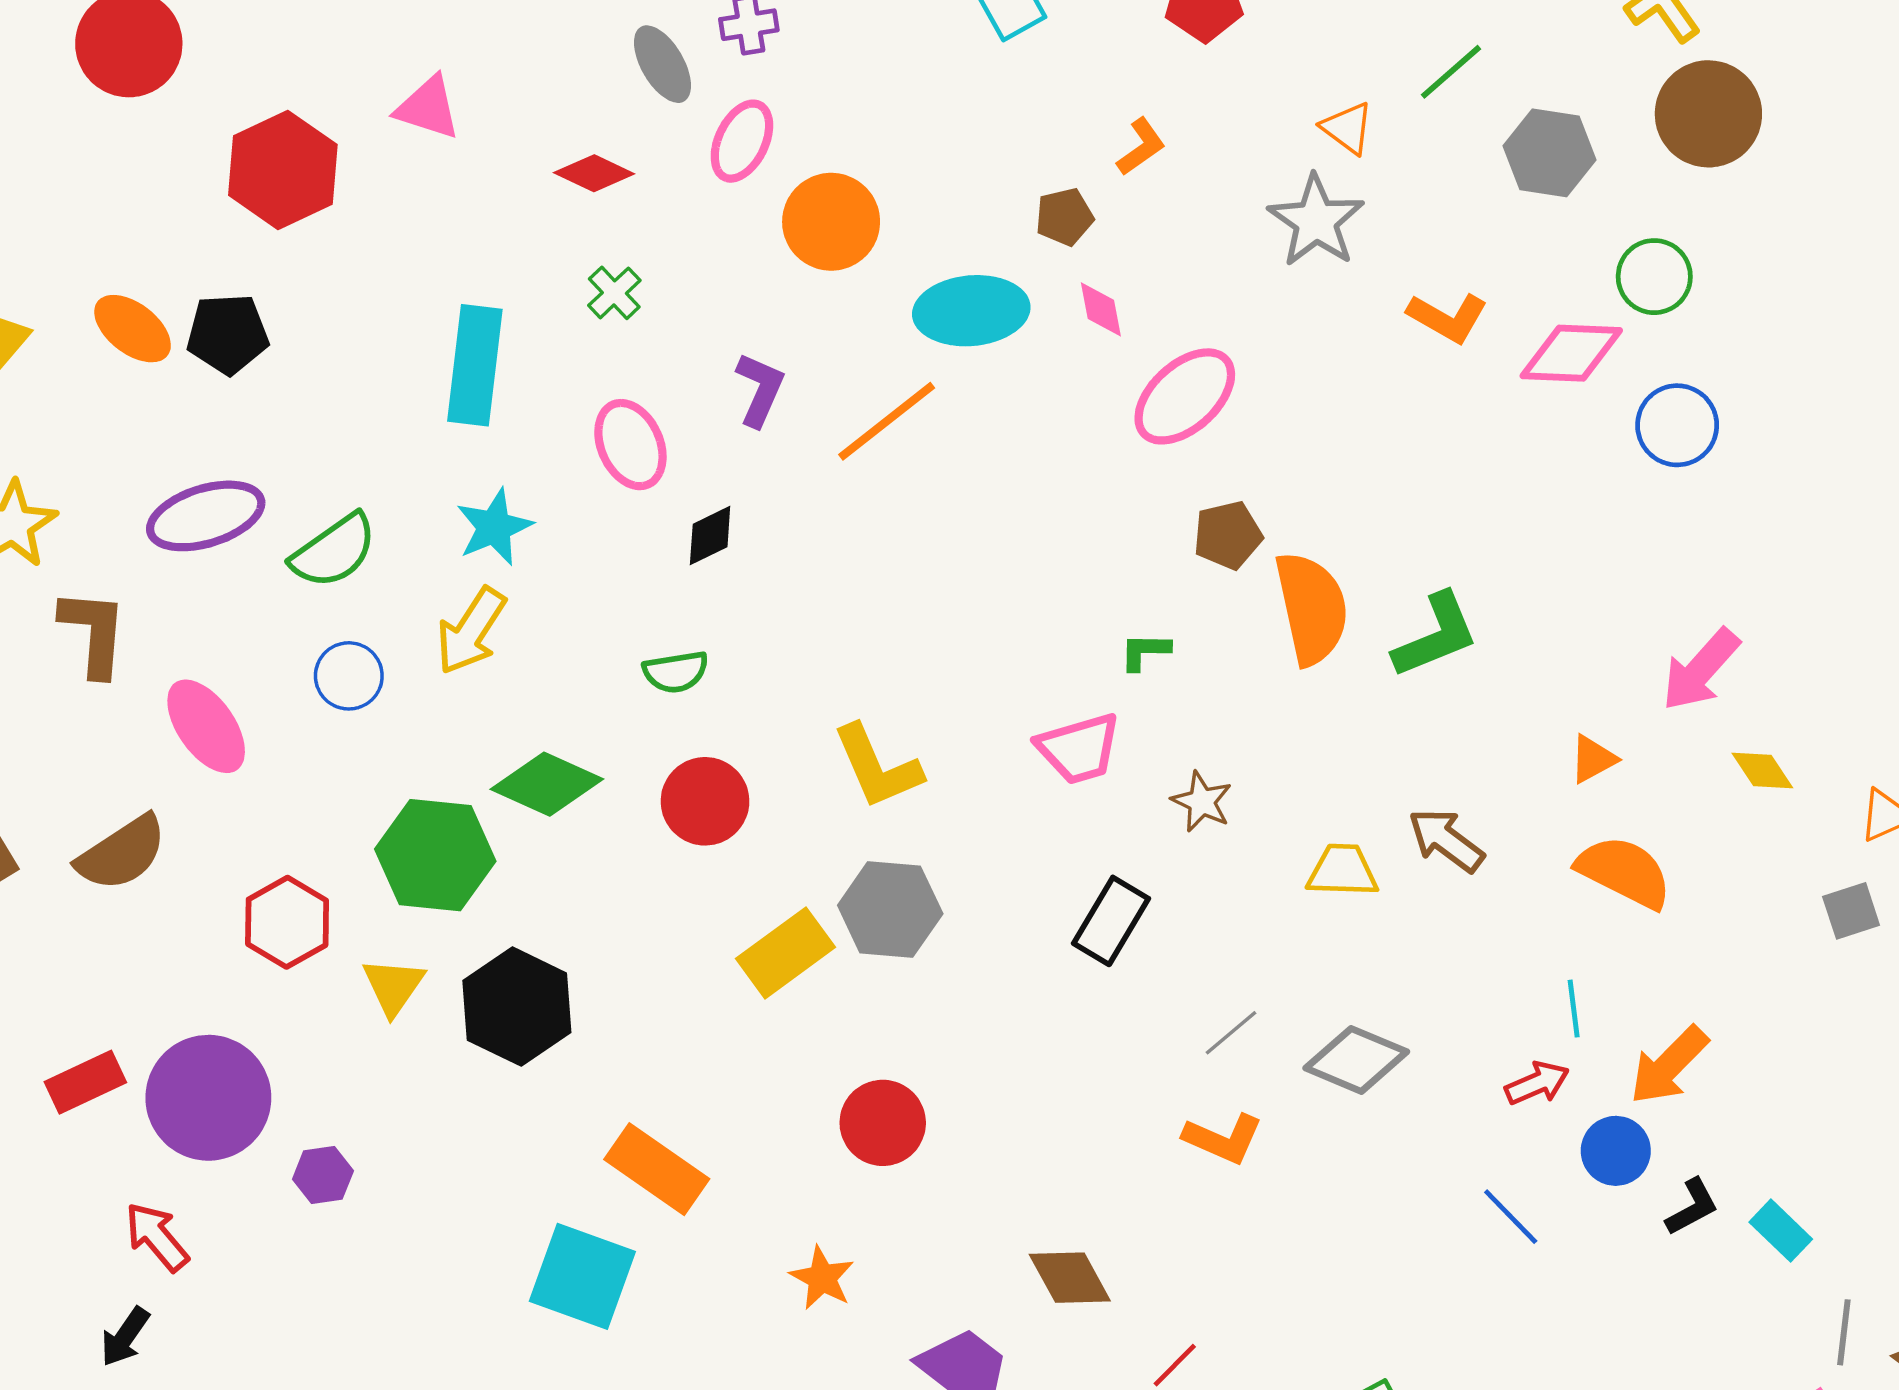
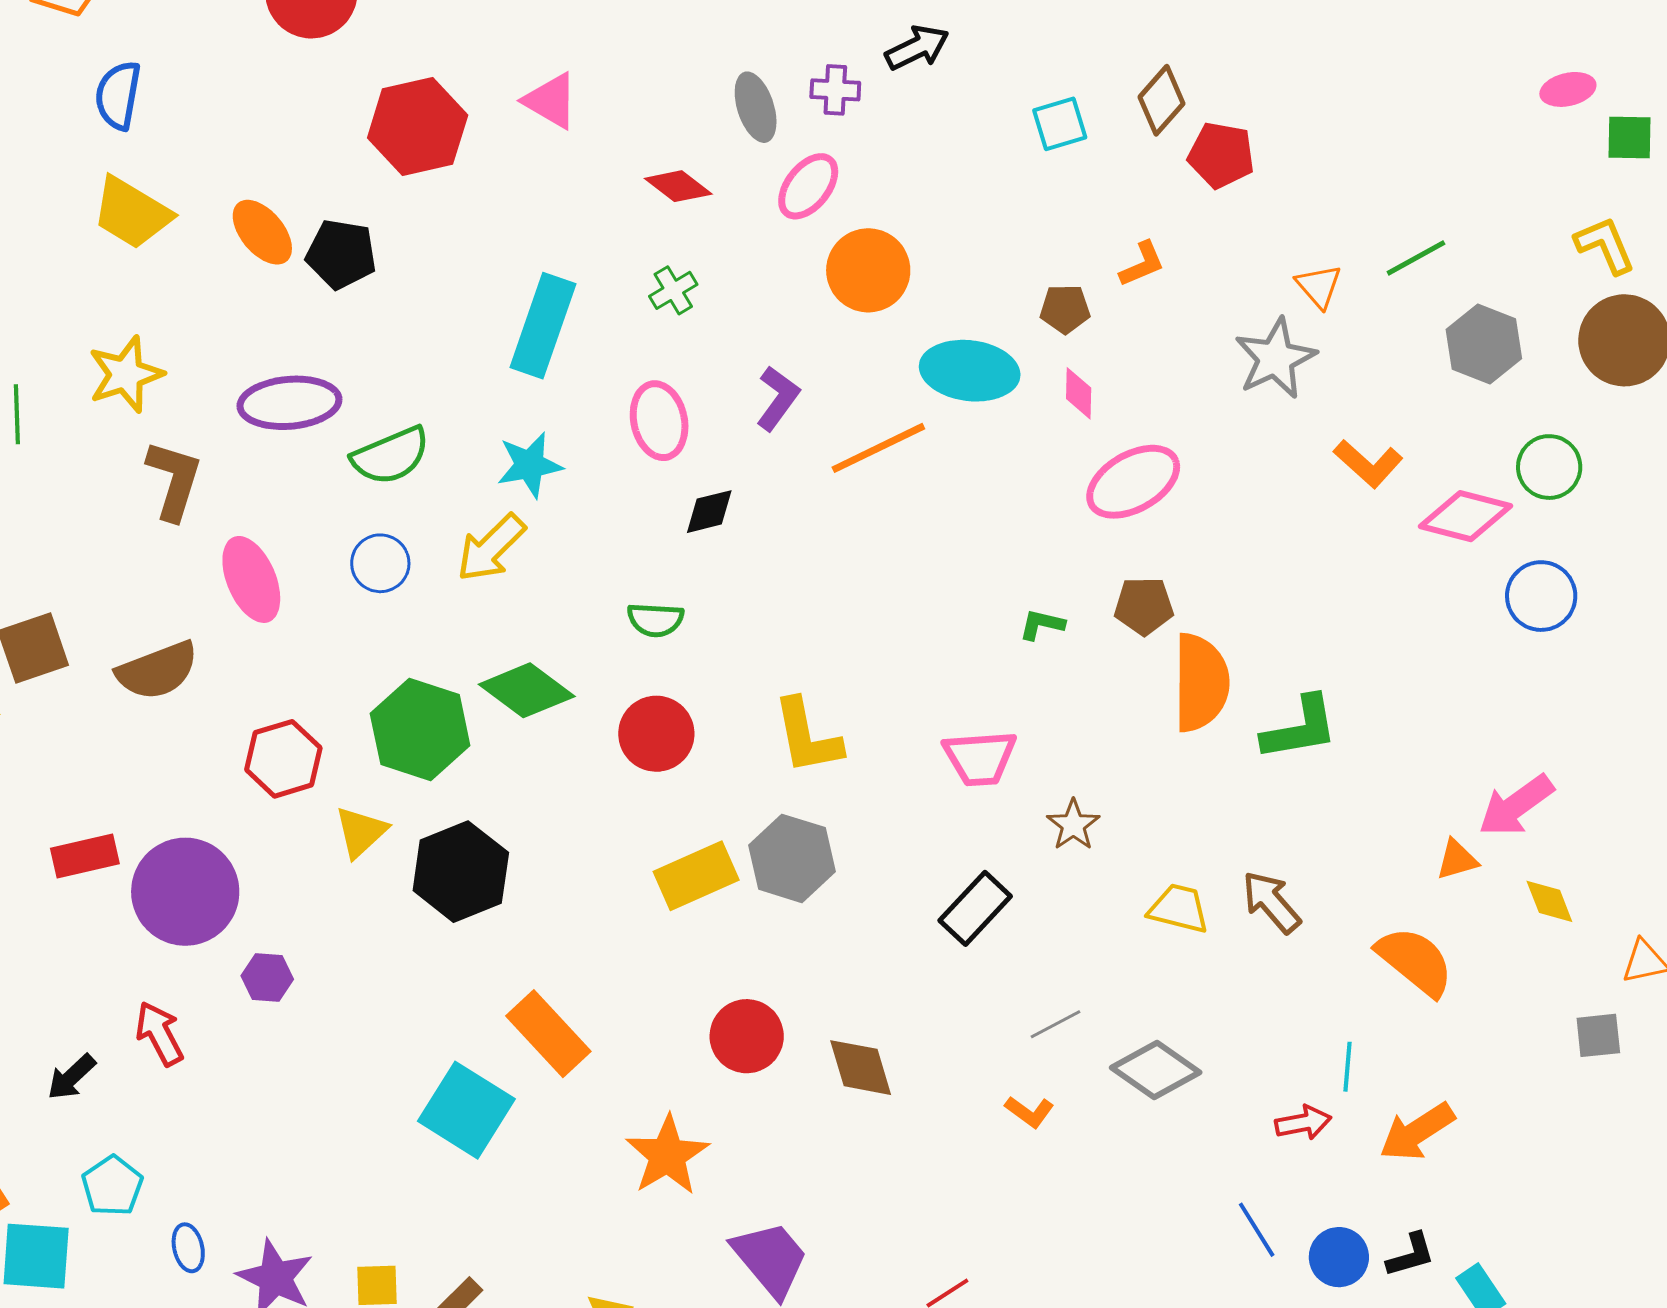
green L-shape: (1145, 651) -> (1042, 625), moved
orange triangle: (1593, 759) -> (1457, 860), moved
orange L-shape: (1223, 1139) -> (1029, 1112), size x0.7
blue circle: (1616, 1151) -> (1339, 1257), moved
red arrow: (157, 1237) -> (159, 1034), moved
orange star: (822, 1278) -> (667, 1155), size x1.5
brown diamond: (1070, 1278) -> (861, 1068), moved

